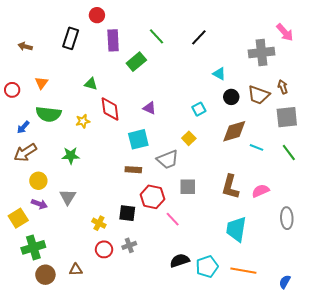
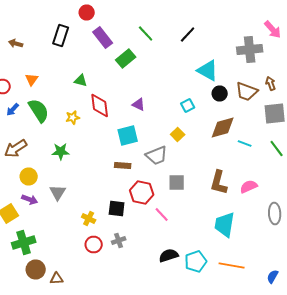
purple rectangle: (113, 40) -> (103, 38), turned -35
cyan triangle: (219, 74) -> (208, 70), size x1.6
green semicircle: (48, 114) -> (39, 110), turned -130
blue arrow: (23, 127) -> (13, 110), moved
brown triangle: (76, 270) -> (57, 278), moved

